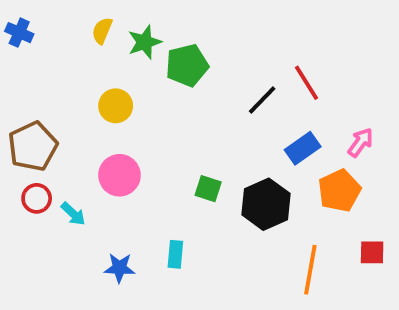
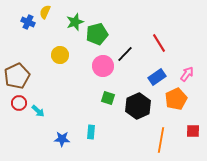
yellow semicircle: (102, 31) -> (45, 12), moved
blue cross: (19, 33) -> (28, 22), moved
black line: (262, 100) -> (125, 54), moved
pink circle: (119, 175) -> (103, 66), moved

